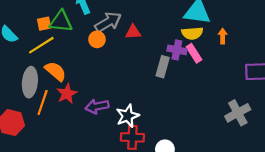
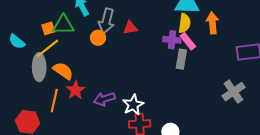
gray arrow: (108, 22) -> (106, 21), turned 140
yellow semicircle: (192, 33) -> (184, 23), turned -72
orange arrow: (223, 36) -> (212, 23), size x1.5
gray rectangle: (163, 67) -> (181, 59), moved
gray ellipse: (30, 82) -> (39, 67), moved

